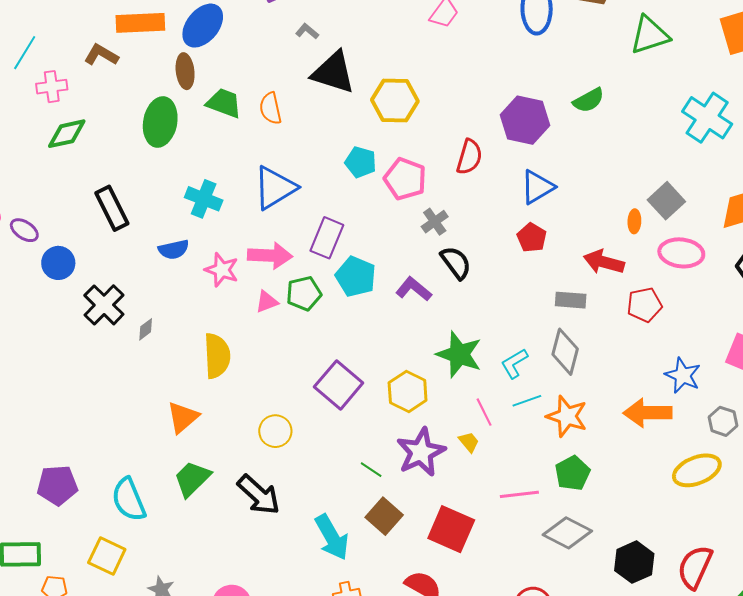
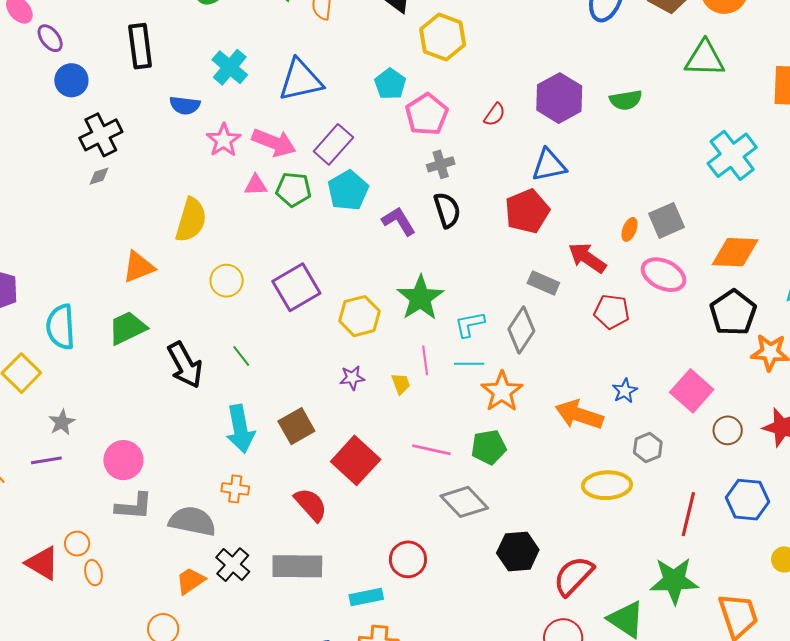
red semicircle: (469, 157) -> (495, 115), size x0.7
red pentagon: (532, 238) -> (527, 211), size x1.5
gray diamond: (146, 329) -> (99, 176), moved
blue star: (683, 375) -> (625, 391), size x0.7
yellow circle: (275, 431) -> (227, 281), moved
purple star: (421, 452) -> (352, 378), size x0.5
green line: (371, 470) -> (241, 356), moved

